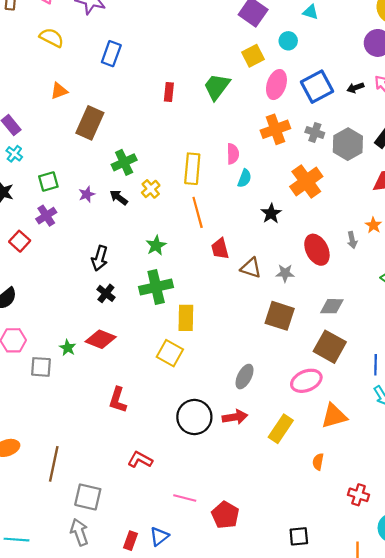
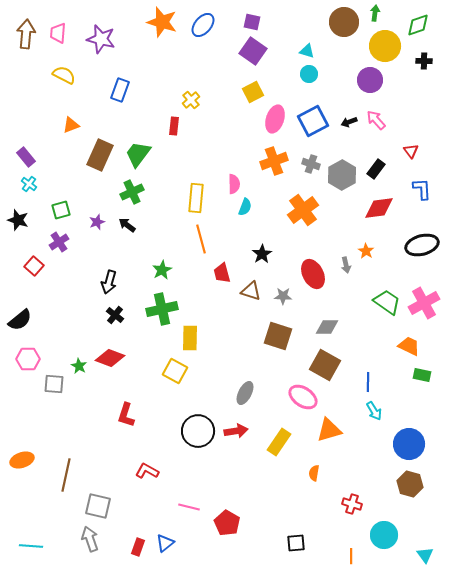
cyan circle: (288, 41) -> (309, 74), moved
green trapezoid: (217, 87) -> (138, 154), moved
yellow cross: (151, 189) -> (191, 100), moved
black star: (271, 213) -> (262, 254), moved
pink ellipse: (306, 381) -> (303, 397), turned 56

